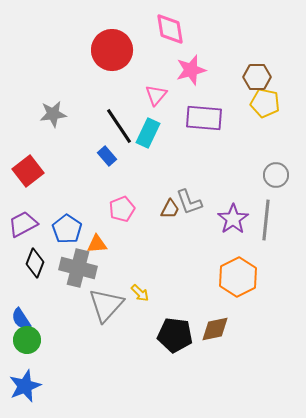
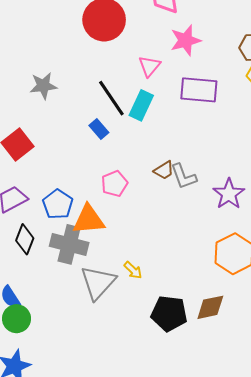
brown trapezoid: (170, 209) -> (164, 170), moved, turned 30
orange triangle: (97, 244) -> (89, 220), size x1.6

